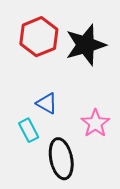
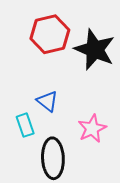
black star: (86, 45) -> (95, 50), turned 30

